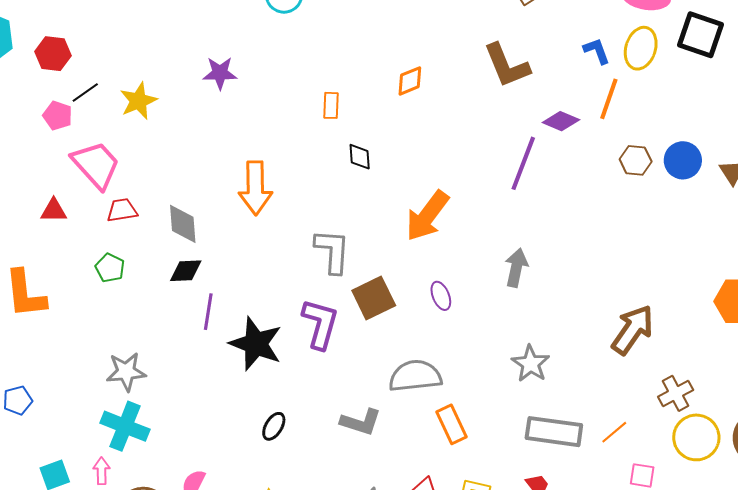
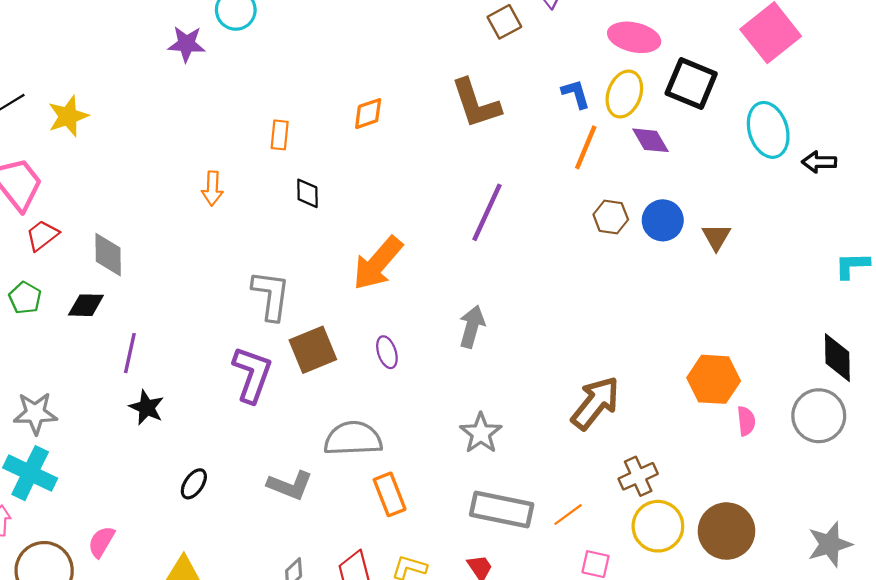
purple star: (220, 73) -> (186, 44), moved
purple diamond: (561, 121) -> (651, 140), moved, turned 33
orange arrow: (255, 188) -> (212, 188), moved, size x0.6
red trapezoid: (122, 210) -> (42, 235), turned -32
black diamond: (186, 271) -> (86, 305), moved
black star: (256, 344) -> (147, 407), moved, size x0.6

